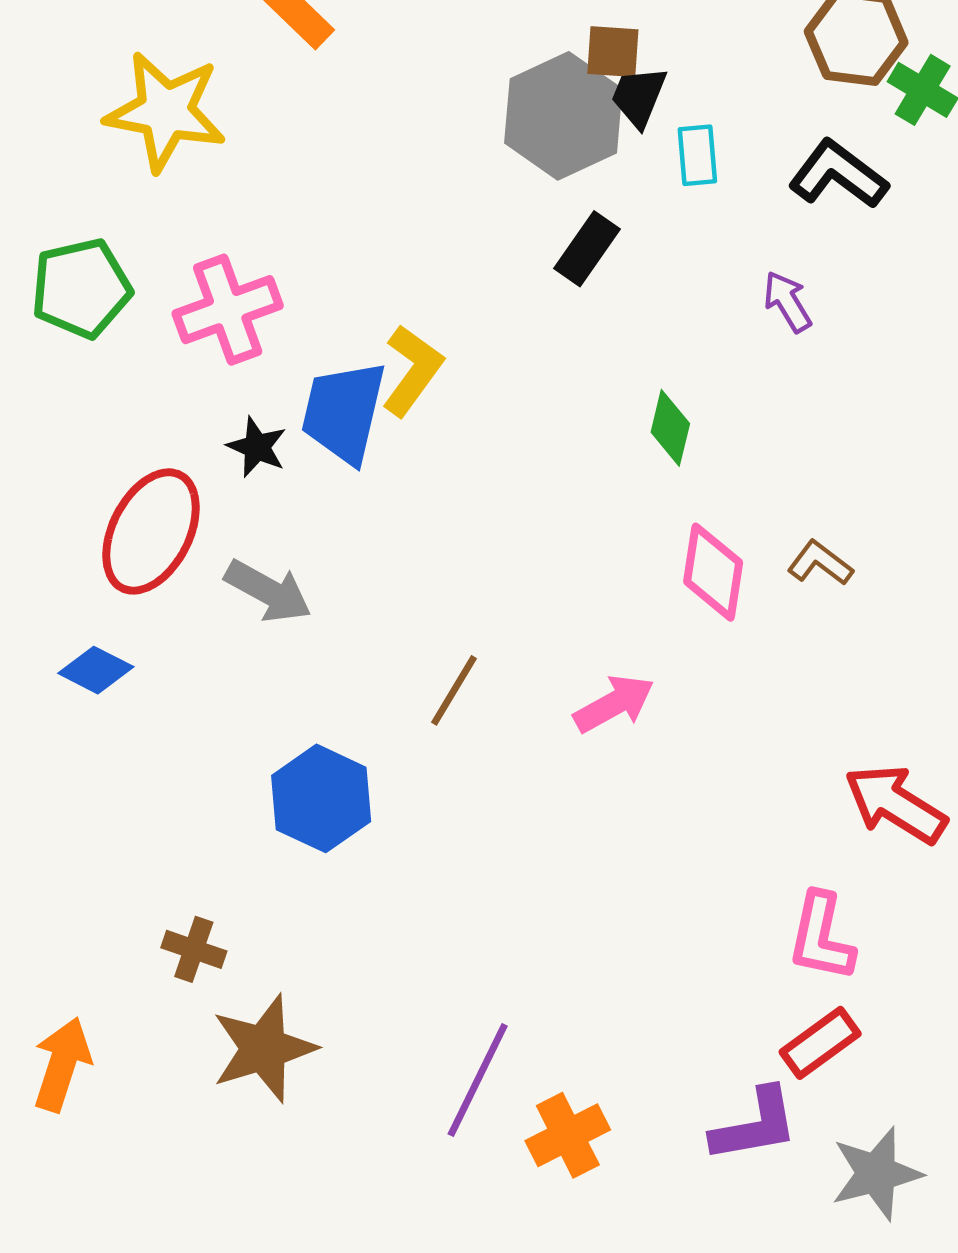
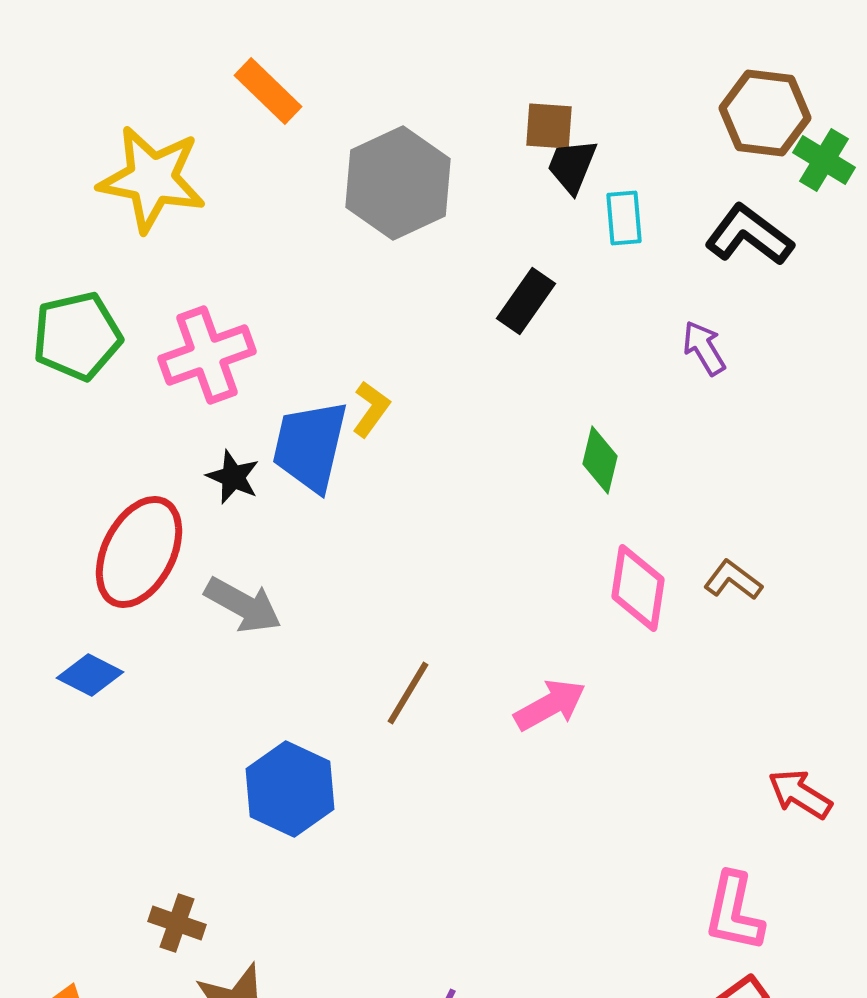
gray hexagon: (563, 116) -> (398, 183), moved
yellow L-shape: (412, 370) -> (371, 409), size x0.7
red arrow: (896, 804) -> (800, 794), size x0.7

